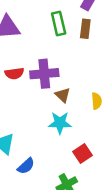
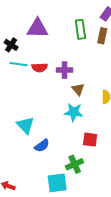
purple cross: (44, 74) -> (65, 70), size x0.7
red square: (83, 153) -> (90, 140), turned 35

